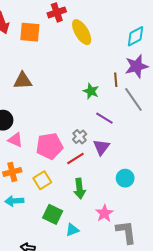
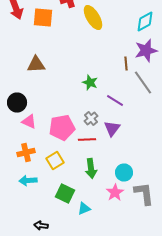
green star: (91, 91) -> (90, 82), moved
red line: (75, 158) -> (87, 140), turned 30
cyan circle: (125, 178) -> (124, 172), moved
gray L-shape: (126, 232) -> (144, 194), moved

